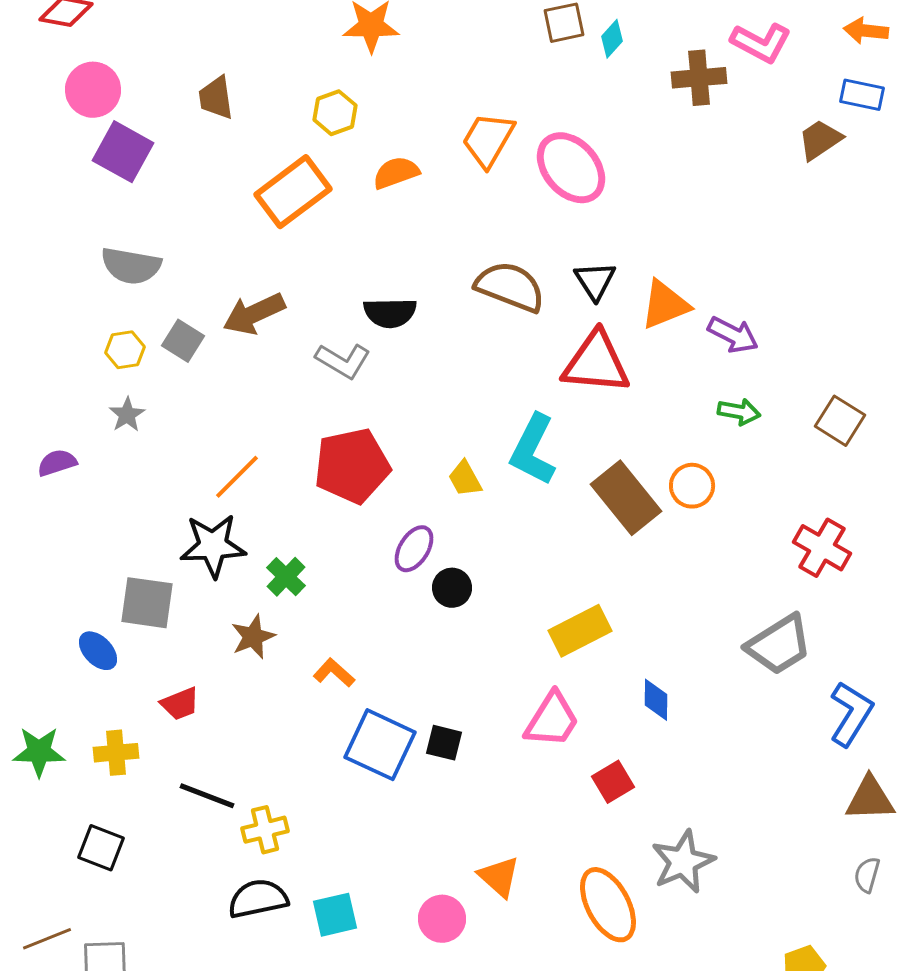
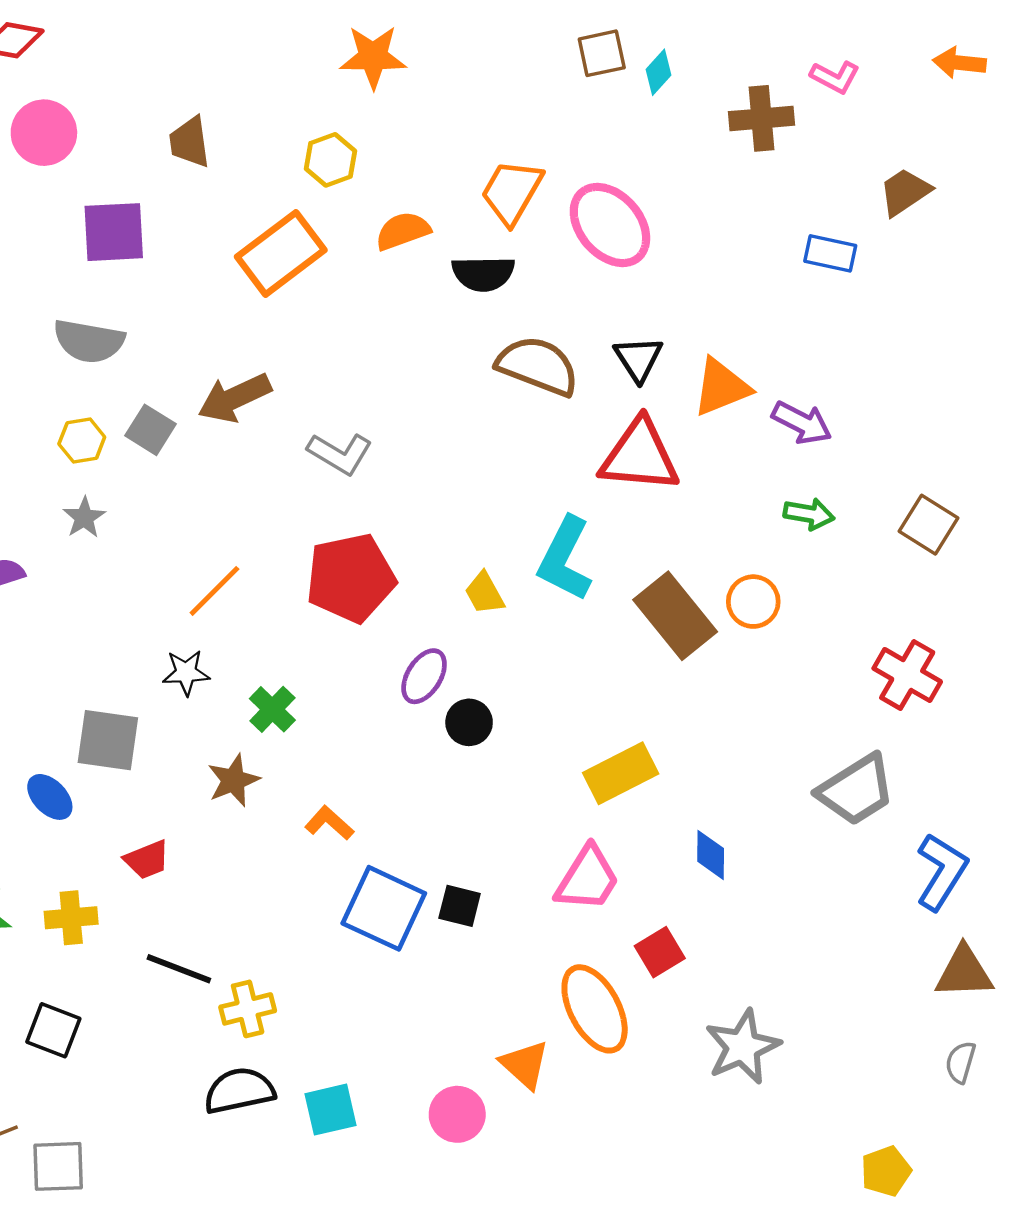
pink L-shape: (761, 43) -> (835, 77), size x0.7
blue rectangle: (862, 95) -> (830, 253), moved
purple square: (123, 152) -> (114, 232), moved, turned -32
black semicircle: (390, 313) -> (483, 274), moved
black star: (213, 546) -> (186, 673), size x0.6
orange ellipse: (608, 905) -> (595, 1009), moved

